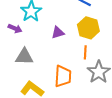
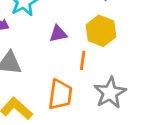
orange line: (85, 52) -> (83, 61), moved

